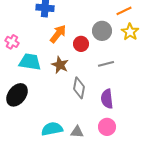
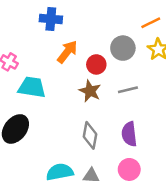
brown star: (60, 65) -> (90, 91), moved
gray diamond: (79, 88) -> (90, 135), moved

